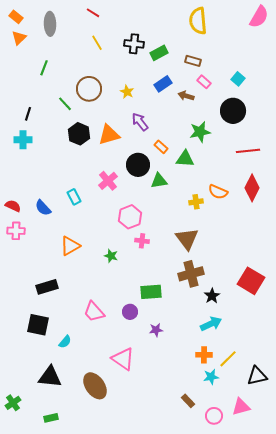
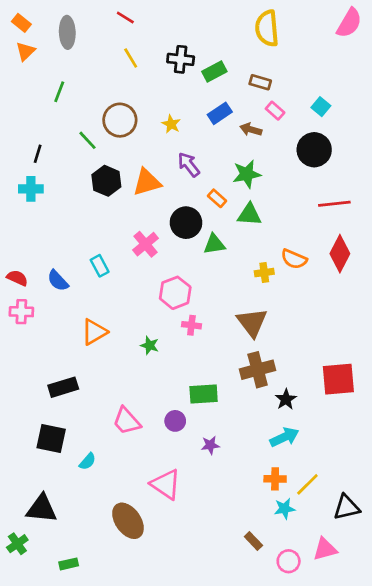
green star: (200, 132) -> (247, 174), moved
red square: (251, 281) -> (338, 379), turned -36
black triangle: (50, 377) -> (42, 509), moved

